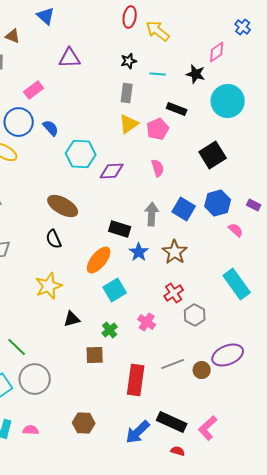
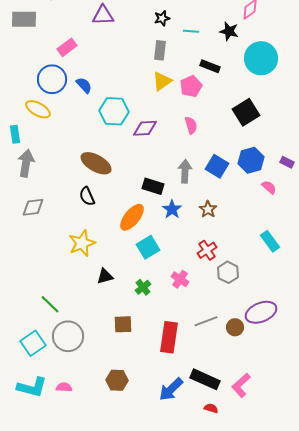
brown star: (175, 252) -> (208, 209), size x0.7
cyan rectangle: (237, 284) -> (270, 241), size x0.7
brown square: (95, 355) -> (123, 324), moved

